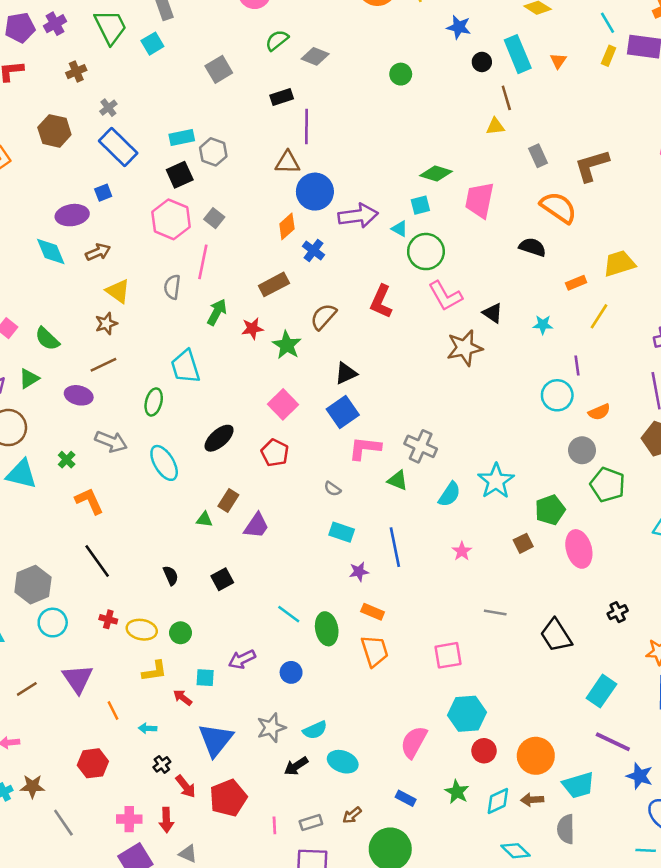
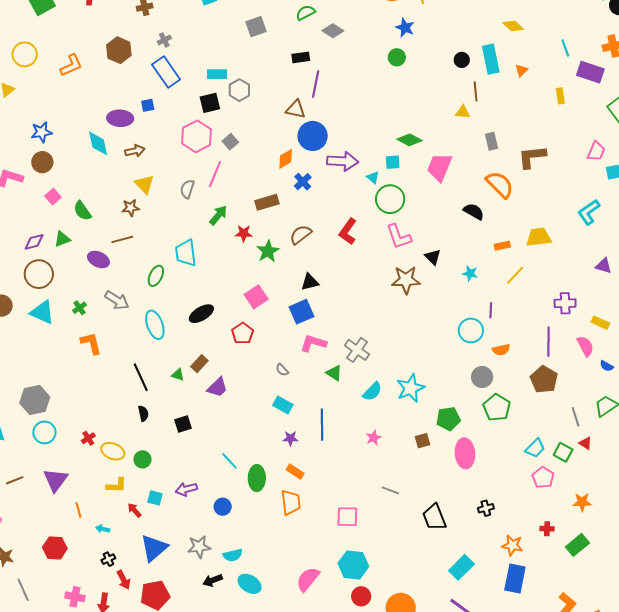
blue star: (459, 27) -> (405, 28), moved
yellow rectangle: (609, 56) -> (560, 96), moved, turned -42
black line: (97, 561) -> (141, 377), moved
red cross: (108, 619) -> (88, 438), turned 32

